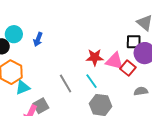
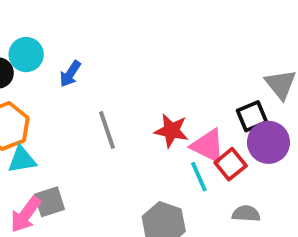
black square: (134, 42) -> (252, 116), turned -35
cyan line: (92, 81) -> (199, 177), moved
gray line: (66, 83) -> (107, 130), moved

